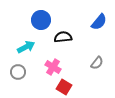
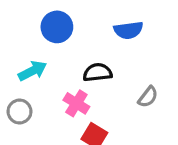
blue semicircle: (99, 22) -> (128, 30), moved, turned 42
black semicircle: (63, 37) -> (98, 72), moved

